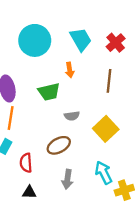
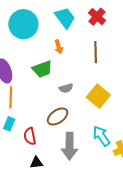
gray arrow: (67, 179) -> (70, 146), size x1.5

